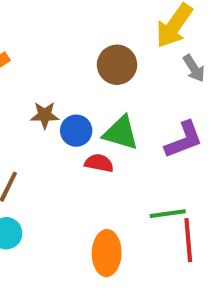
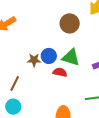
brown star: (45, 115) -> (34, 60), moved

